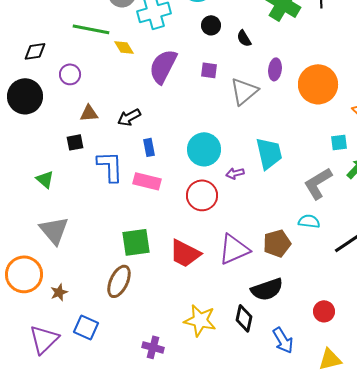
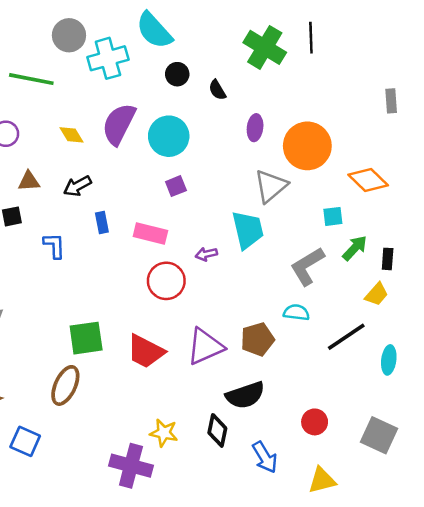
yellow diamond: (124, 47) -> (71, 135), moved
purple square: (209, 70) -> (176, 186), moved, turned -30
gray triangle: (244, 91) -> (271, 186), moved
cyan circle: (204, 149) -> (169, 136), moved
blue L-shape: (110, 166) -> (54, 246), size x0.7
pink rectangle: (147, 181) -> (150, 233), moved
yellow star: (200, 320) -> (164, 433), size x0.7
purple cross: (153, 347) -> (131, 466), moved, size x1.6

